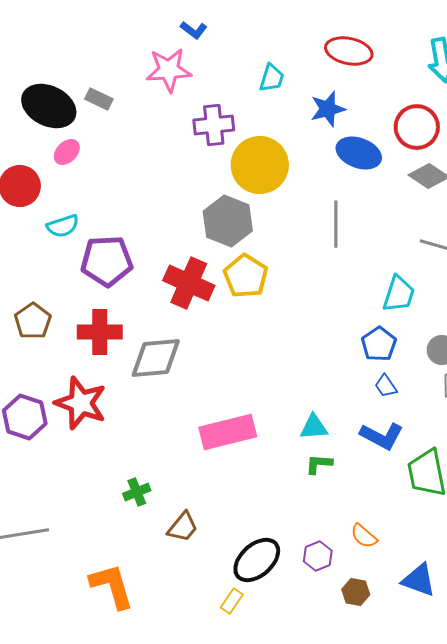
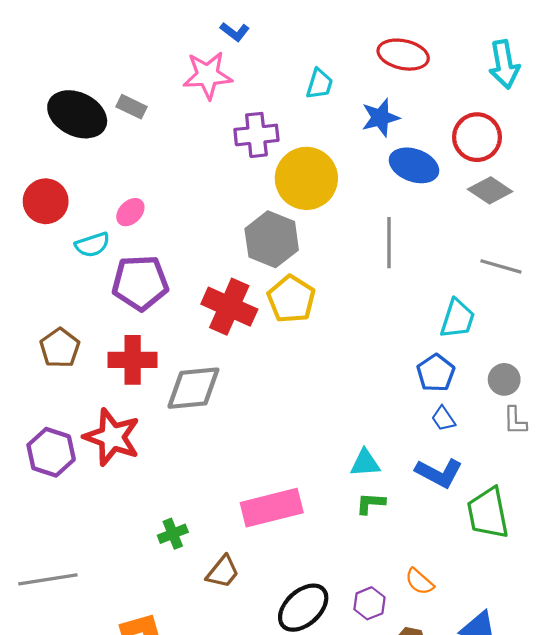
pink ellipse: (67, 152) -> (130, 212), moved
pink rectangle: (228, 432) -> (272, 508), moved

